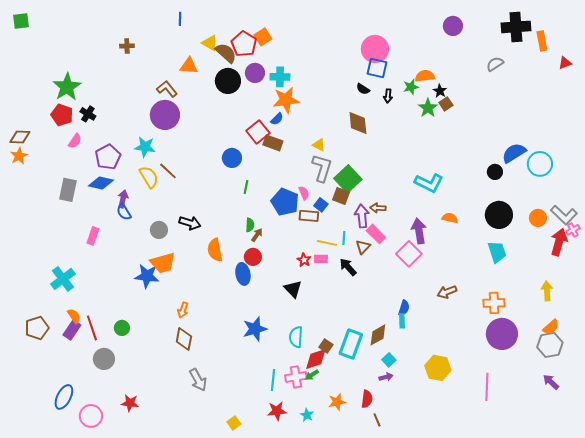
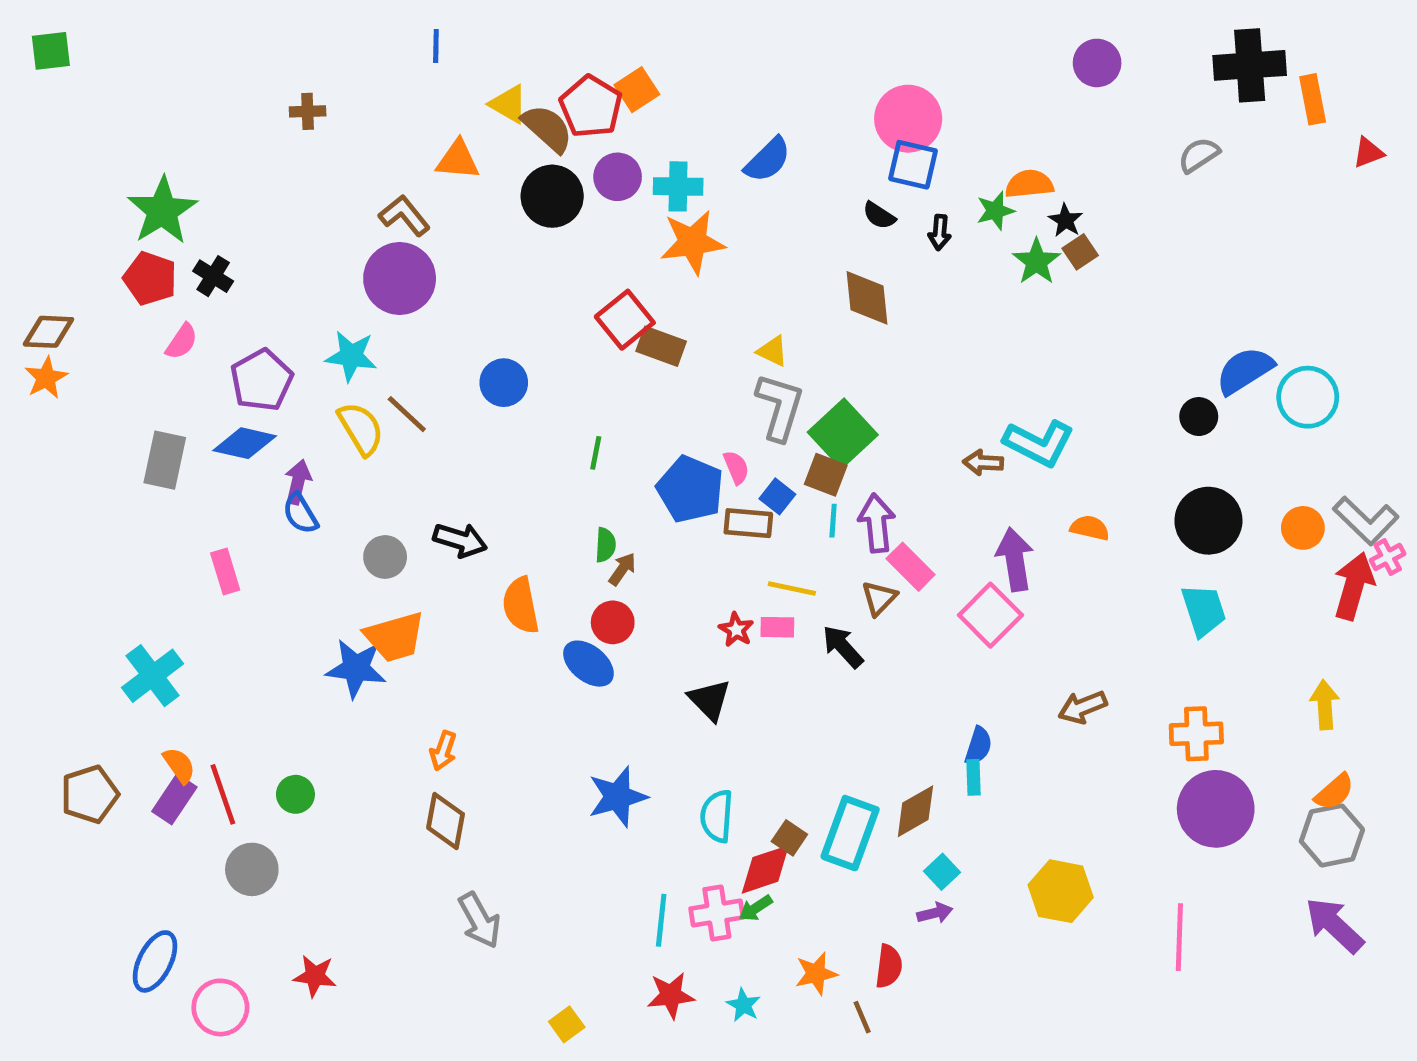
blue semicircle: (277, 119) -> (768, 160), moved, size x1.5
blue circle: (232, 158) -> (504, 383), moved
brown arrow: (378, 208) -> (983, 463), moved
pink rectangle: (93, 236) -> (225, 572), turned -36
cyan line: (344, 238) -> (833, 521), moved
blue ellipse: (243, 274) -> (588, 664), turned -40
purple arrow: (551, 382) -> (1334, 925), size x1.5
brown line: (377, 420) -> (862, 1017), moved

